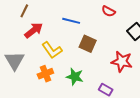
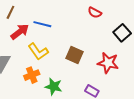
blue line: (71, 21) -> (42, 24), moved
brown square: (88, 44) -> (74, 55), moved
green star: (75, 77) -> (54, 87), moved

